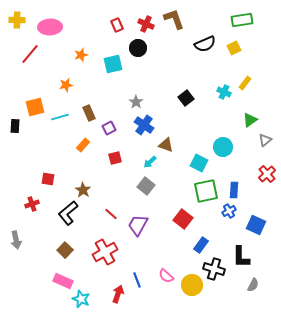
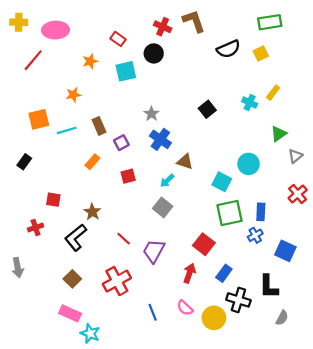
red rectangle: (117, 25) -> (118, 39), moved, turned -32
black rectangle: (15, 126) -> (24, 162), moved, turned 32
red arrow: (118, 294) -> (189, 273), moved

